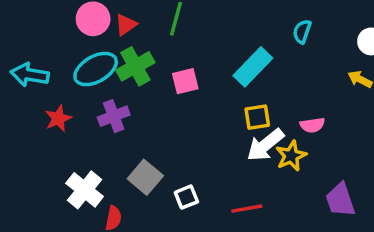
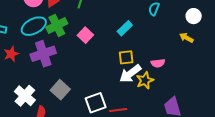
cyan rectangle: (253, 67) -> (125, 28), size x0.7
pink square: (185, 81) -> (85, 35), turned -35
purple cross: (114, 116) -> (43, 54), size x1.4
white square: (186, 197) -> (96, 103), moved, size x1.5

